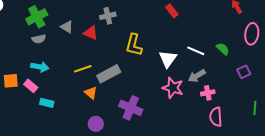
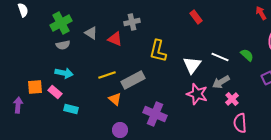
pink cross: (208, 93) -> (232, 99), turned -32

